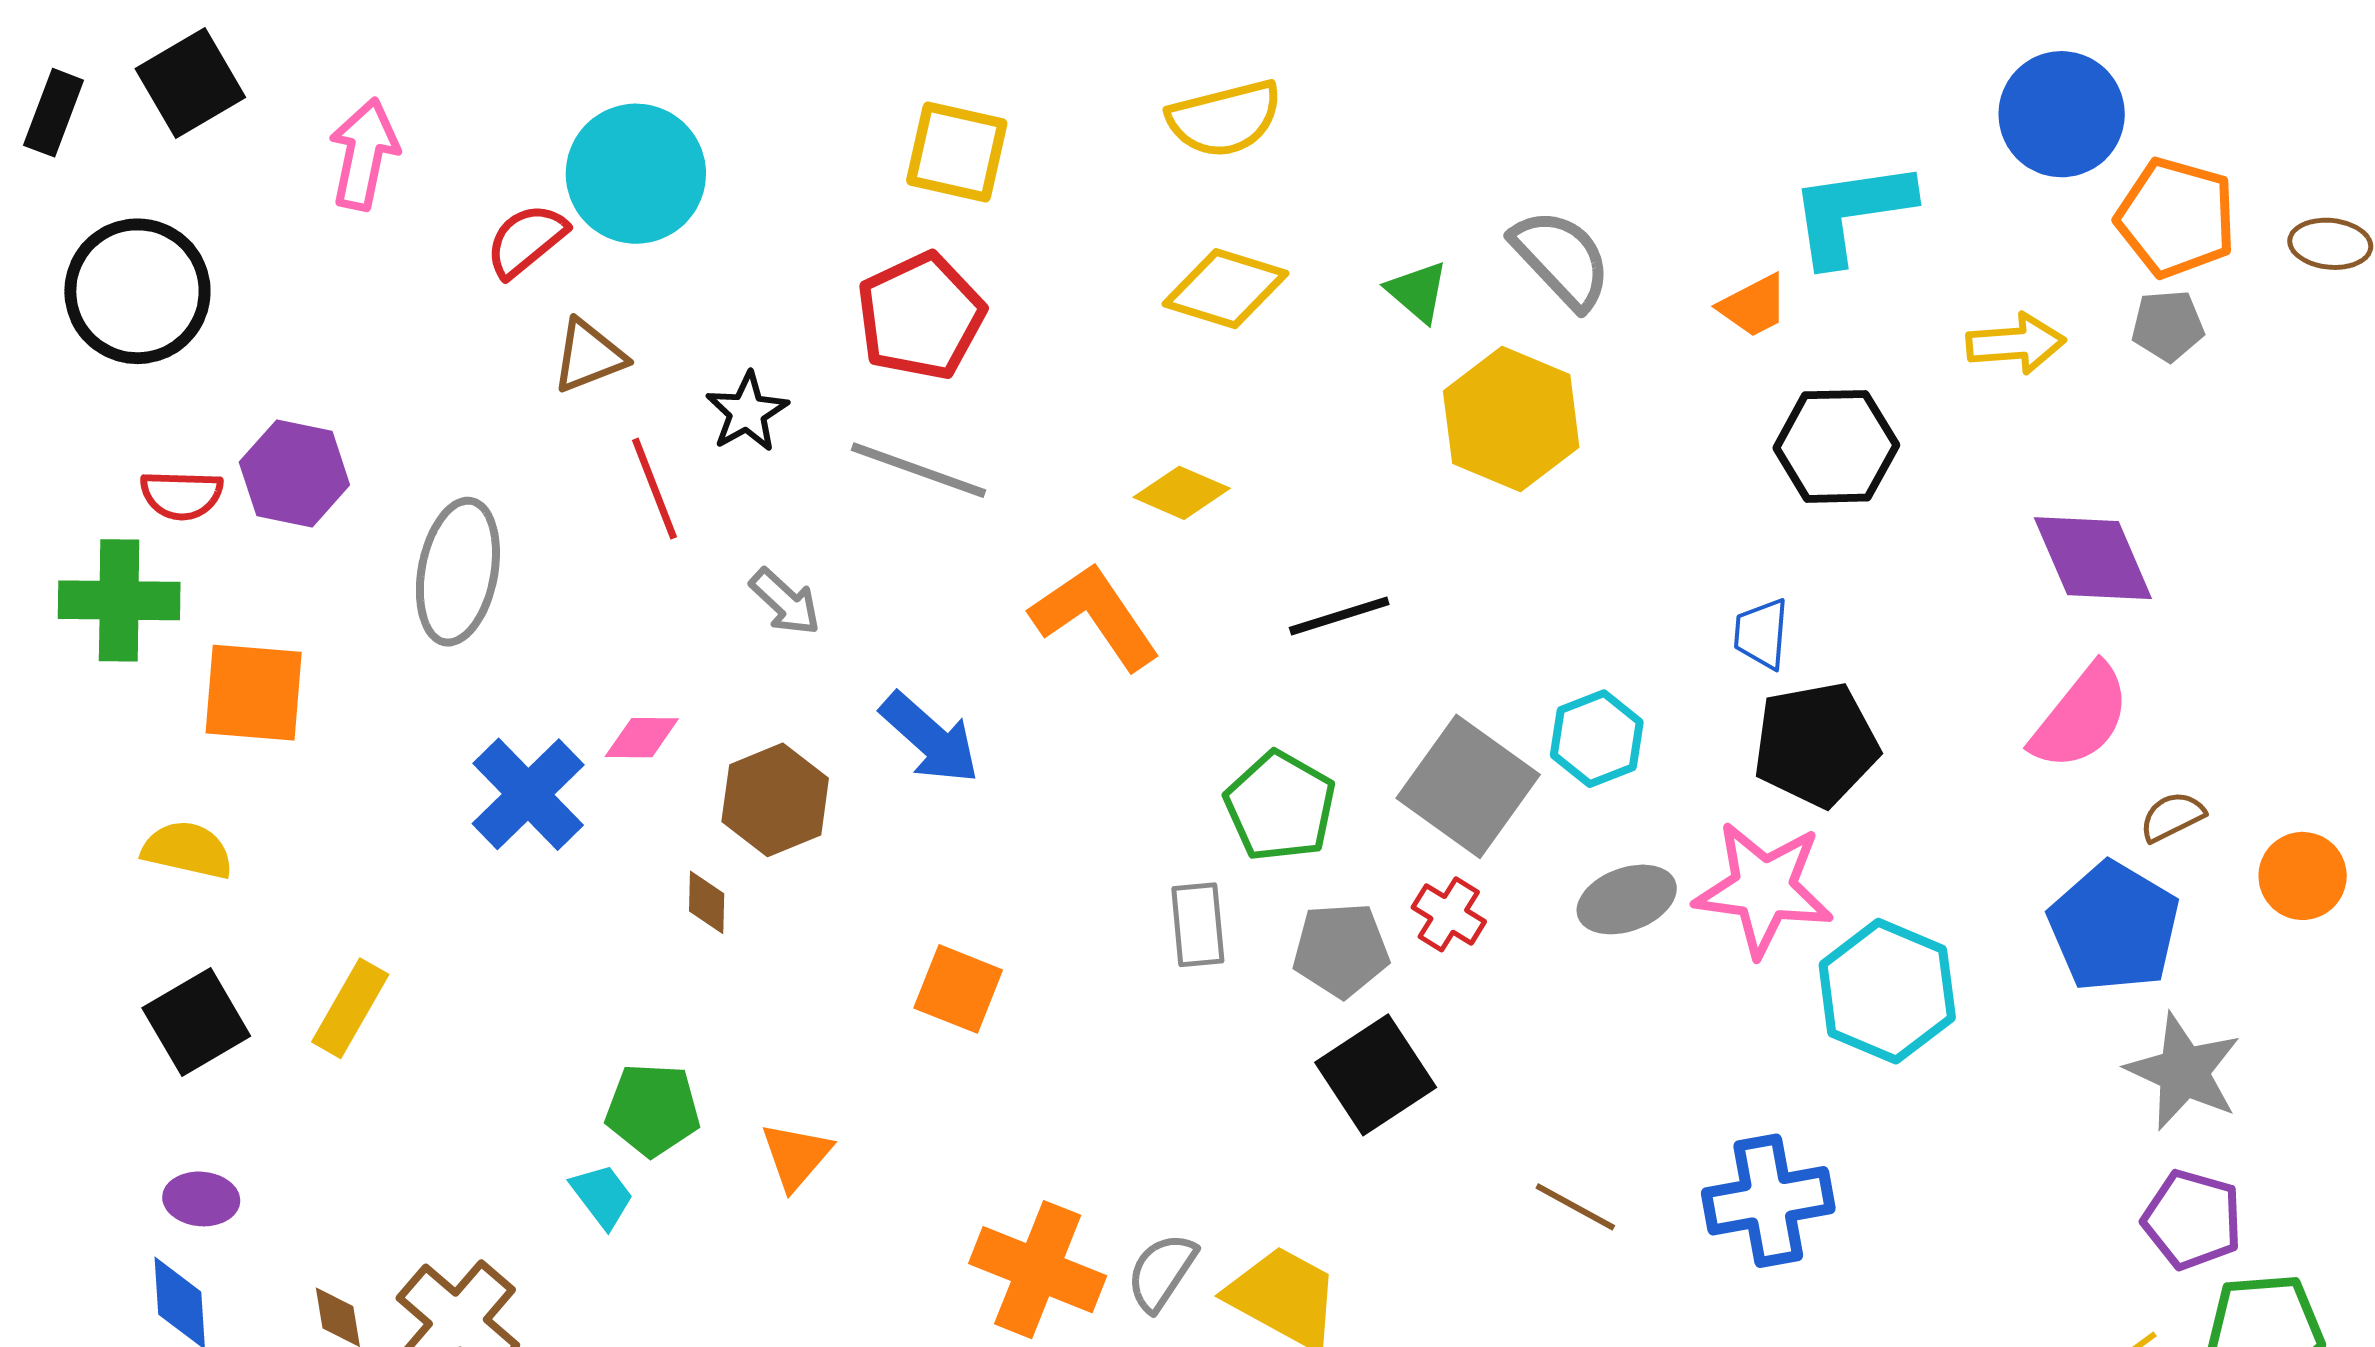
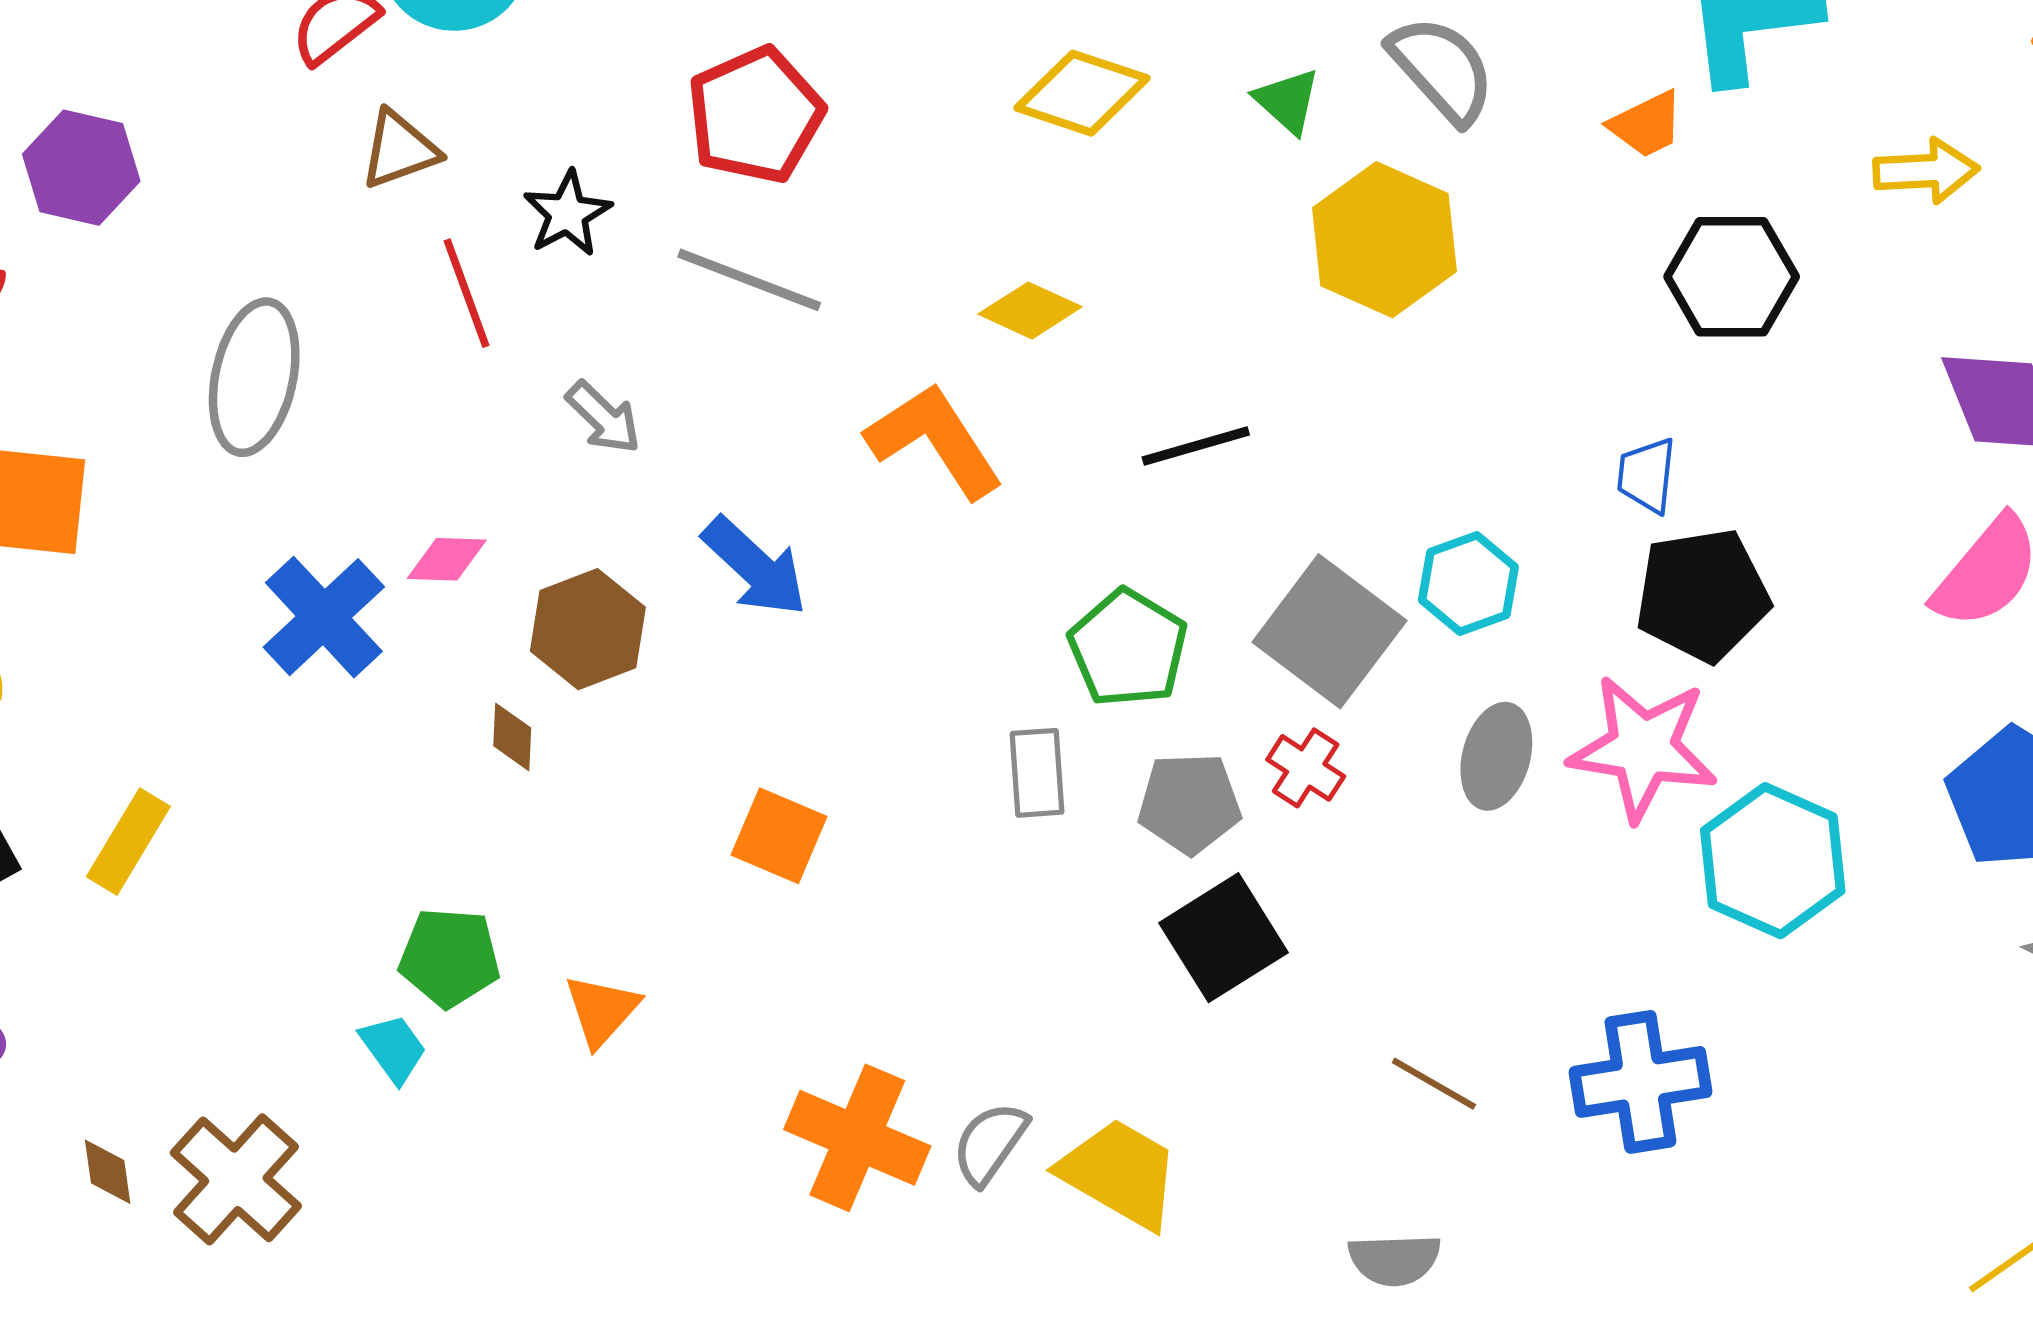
purple hexagon: (294, 473) -> (81, 168), moved
gray ellipse: (1627, 899) -> (1496, 756), turned -56

